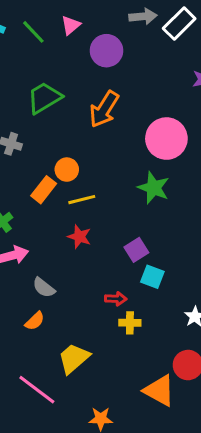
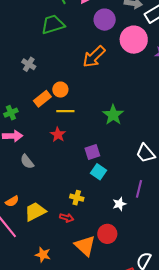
green trapezoid: (44, 98) -> (53, 24), moved
pink circle: (166, 139) -> (134, 40), moved
red arrow: (116, 299) -> (67, 218), moved
orange semicircle: (35, 321) -> (12, 201), moved

